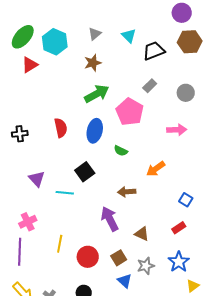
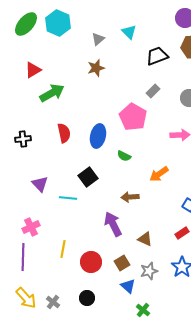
cyan triangle: (129, 36) -> (129, 32), moved
green ellipse: (23, 37) -> (26, 24), moved
cyan hexagon: (55, 42) -> (58, 23), moved
green arrow: (97, 94) -> (52, 93), moved

